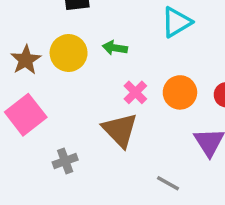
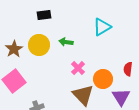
orange circle: (180, 92) -> (103, 79), moved
brown triangle: (120, 130) -> (83, 95), moved

